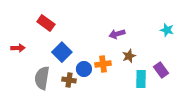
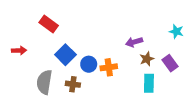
purple arrow: (117, 34) -> (134, 42), moved
brown star: (129, 56) -> (147, 59), moved
blue circle: (84, 69) -> (89, 64), moved
purple rectangle: (161, 70) -> (170, 63), moved

